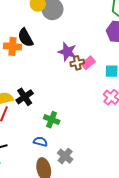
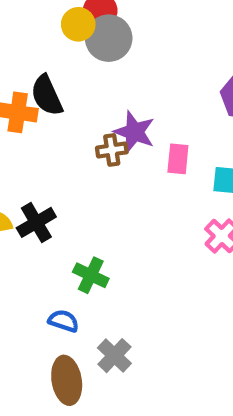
brown cross: (77, 63) -> (112, 150), moved
pink rectangle: (88, 63) -> (178, 159), turned -48

